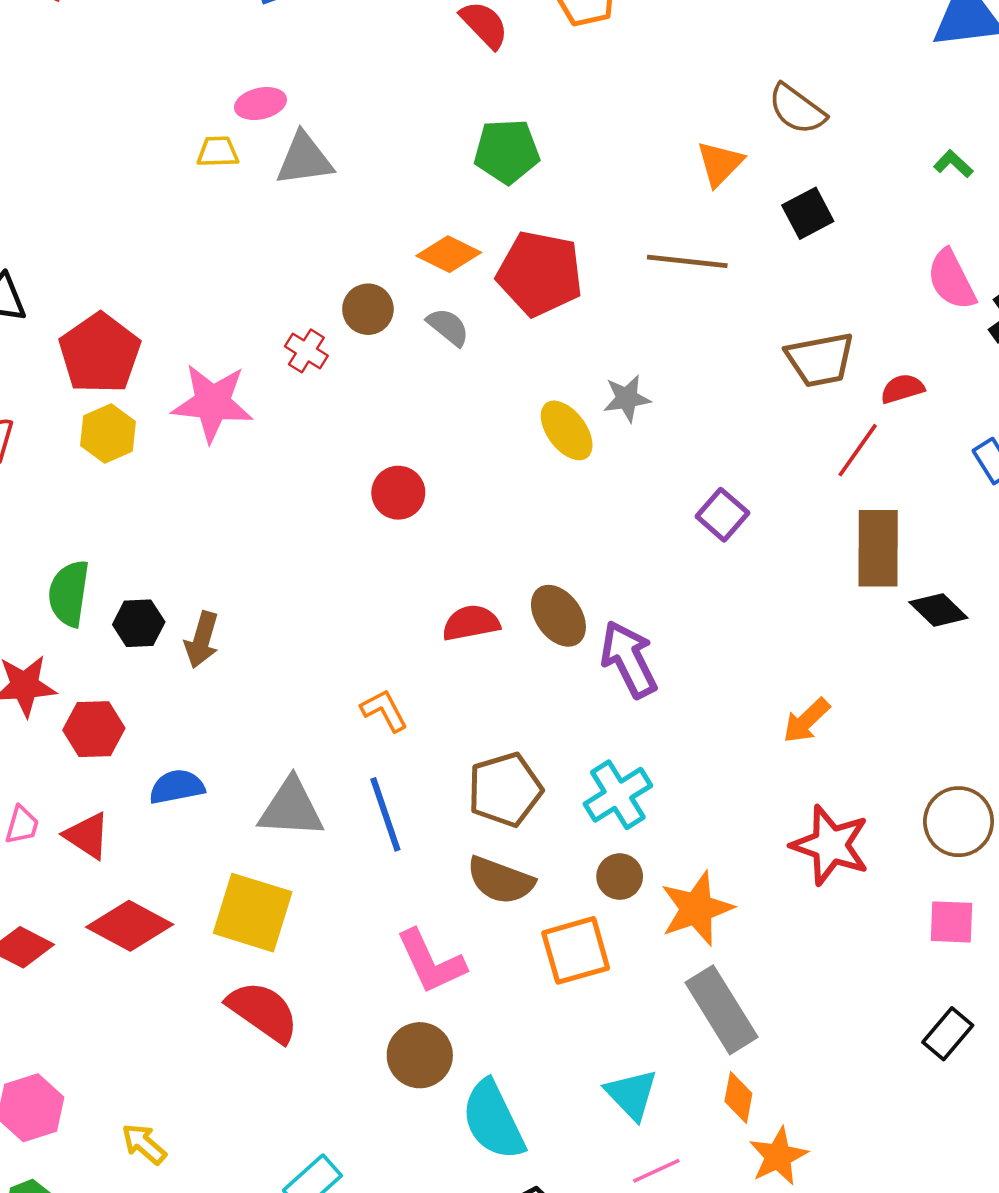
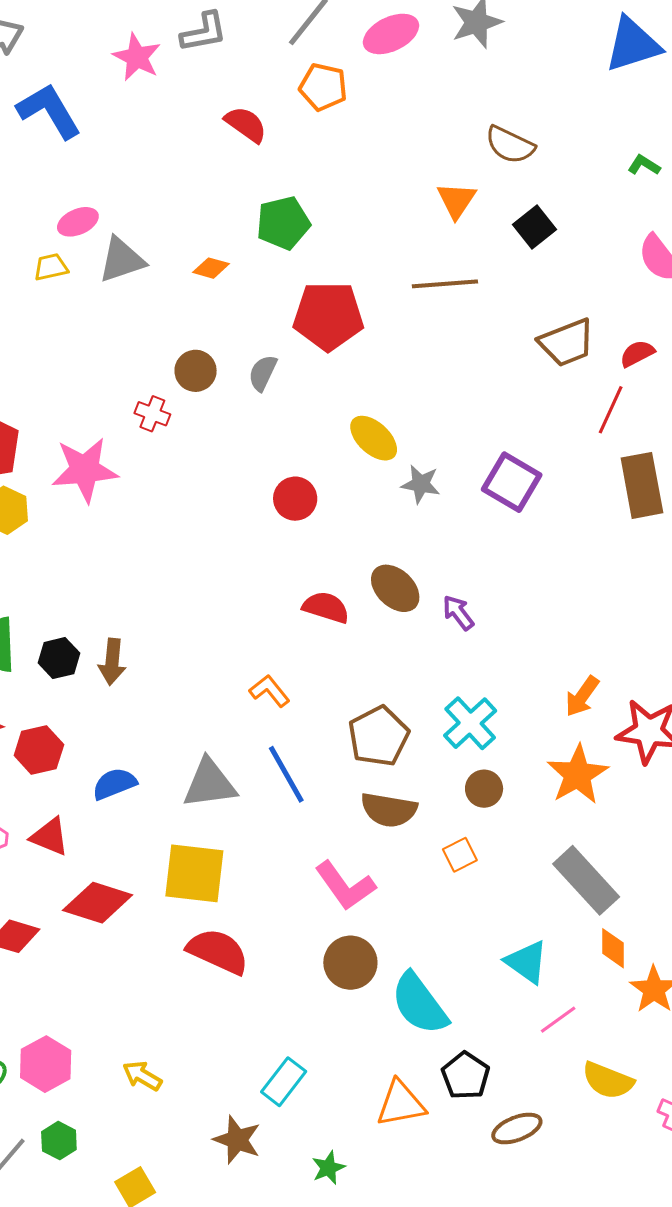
orange diamond: (449, 254) -> (211, 268), moved, size x0.7
gray semicircle: (448, 327) -> (263, 373), turned -93
gray star: (627, 398) -> (421, 484), moved, turned 30
red circle: (398, 493) -> (295, 499), moved
purple square: (722, 515) -> (512, 482), size x1.4
red semicircle: (471, 623) -> (326, 607), turned 39
purple arrow: (629, 659) -> (458, 613), size x0.6
orange arrow: (806, 721) -> (582, 696), moved
orange star: (697, 909) -> (577, 775), moved
orange square: (576, 950) -> (460, 855), size x0.6

